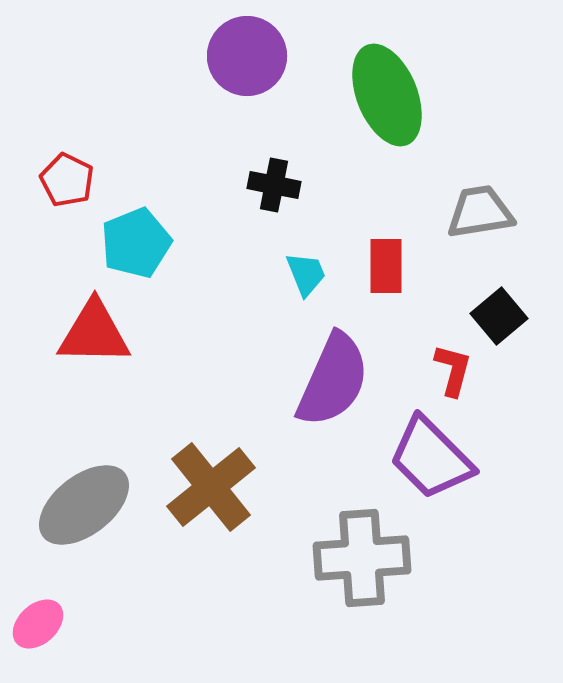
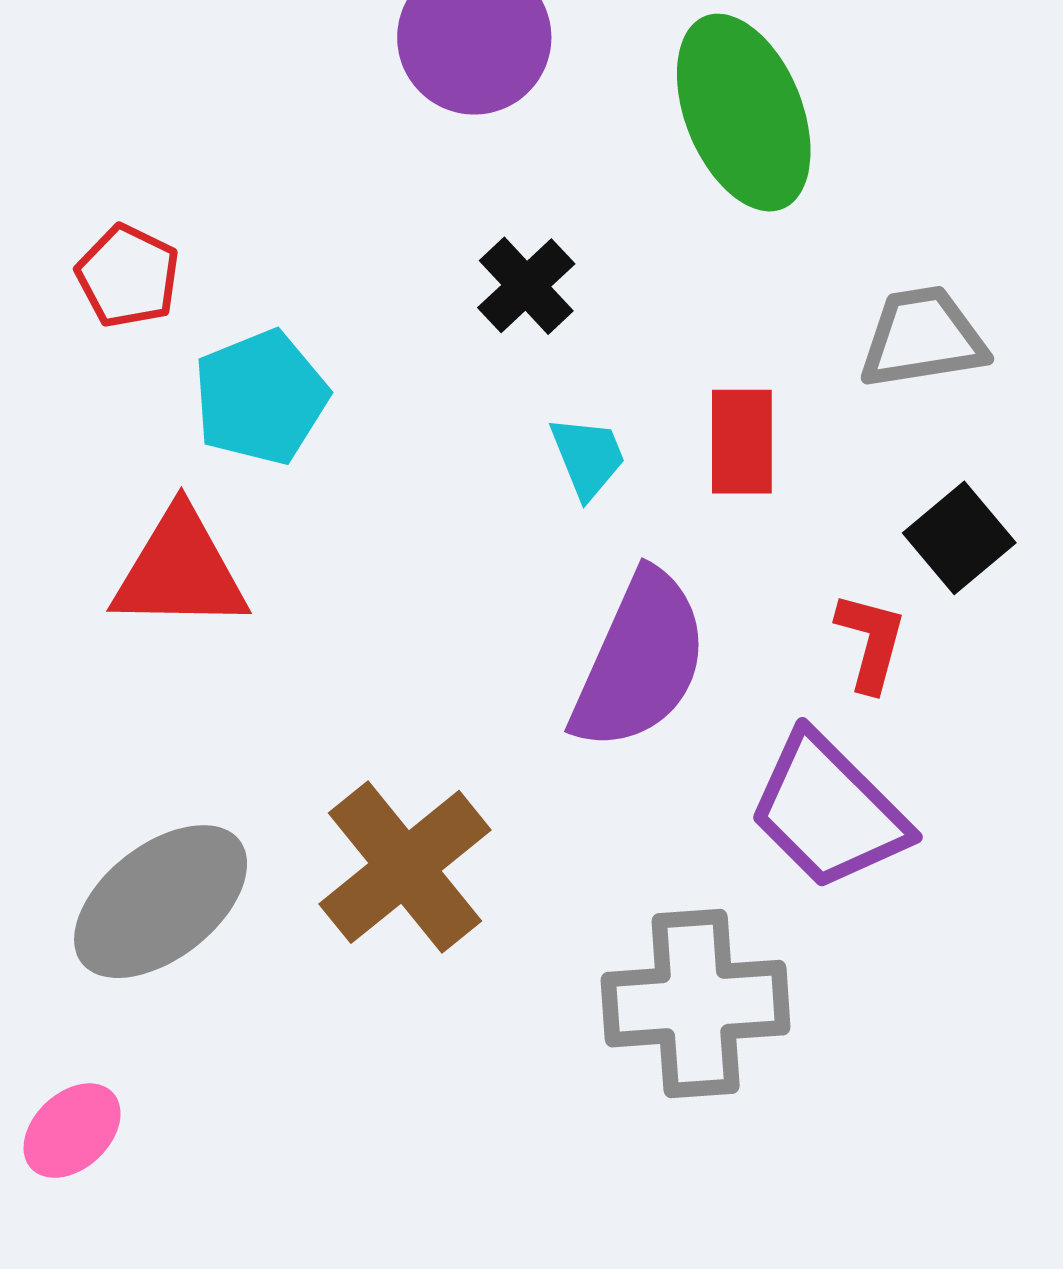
black cross: (274, 185) -> (526, 286), turned 36

